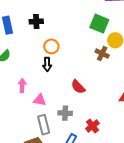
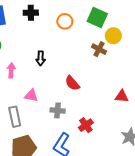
orange circle: (51, 46) -> (65, 21), moved
pink arrow: (22, 86) -> (11, 70), moved
gray rectangle: (44, 125) -> (15, 117), moved

